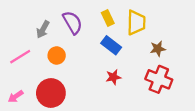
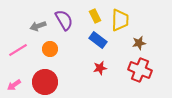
gray arrow: (43, 29) -> (38, 26), turned 42

